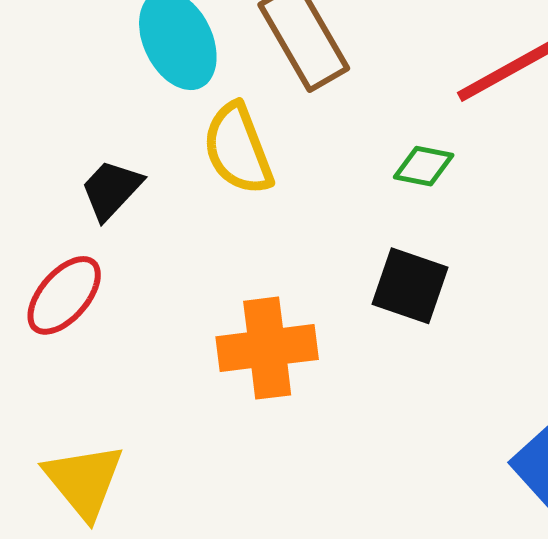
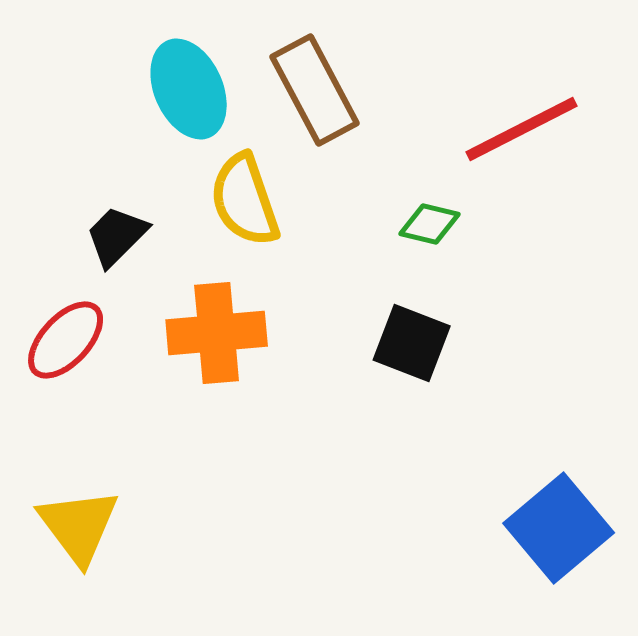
orange cross: (267, 348) -> (217, 333), moved

